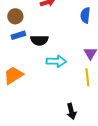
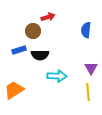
brown circle: (15, 16) -> (33, 31), moved

